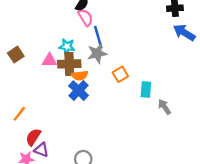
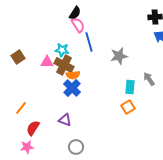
gray star: (97, 53) -> (119, 56), moved
brown cross: (69, 64) -> (64, 65), turned 30
orange square: (120, 74) -> (128, 107), moved
gray arrow: (164, 107) -> (149, 79), moved
purple triangle: (41, 150) -> (65, 120), moved

